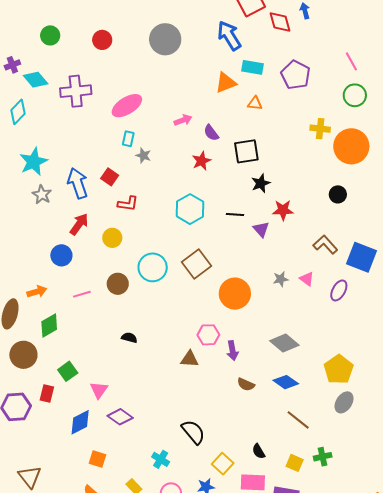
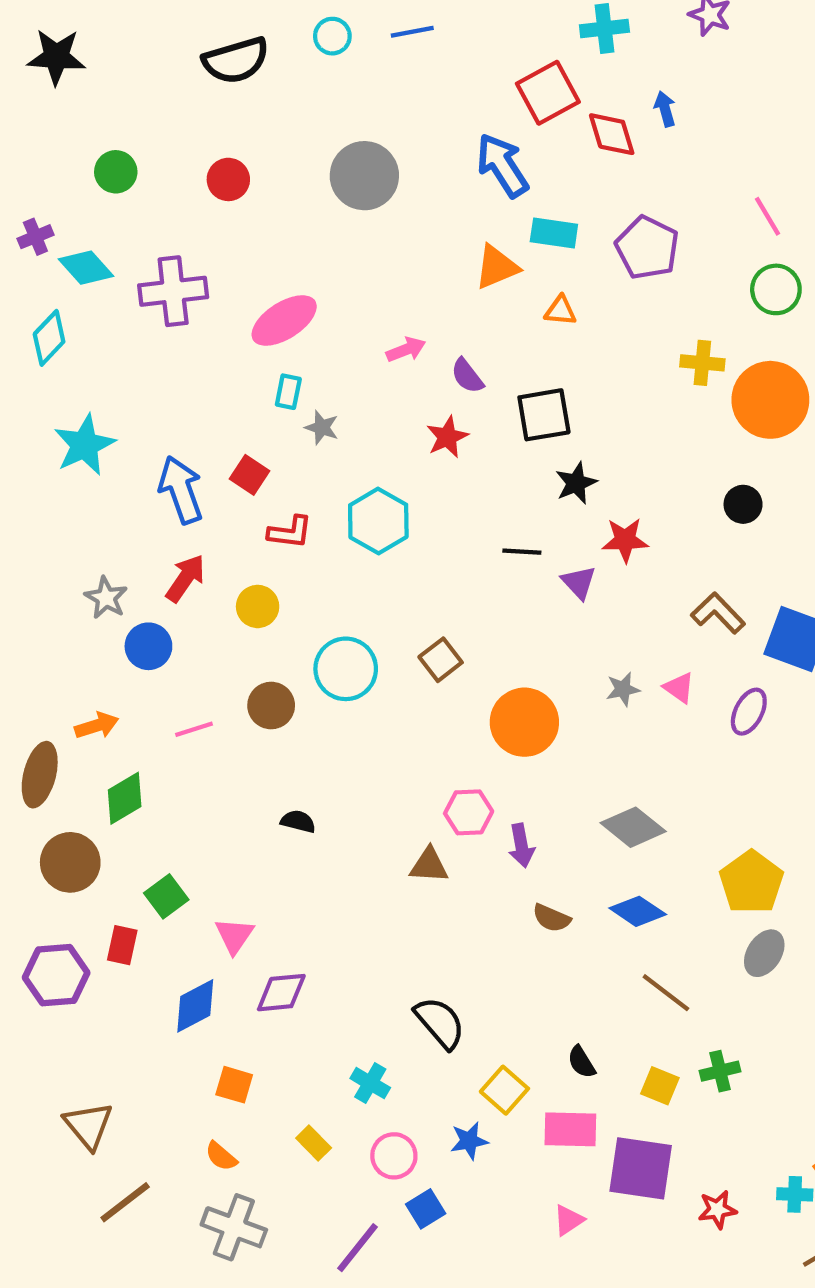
gray star: (42, 195) -> (106, 598), moved
cyan hexagon: (190, 209) -> (378, 521), moved
brown square: (197, 264) -> (441, 660), size x0.7
purple diamond: (120, 417) -> (281, 993), turned -40

